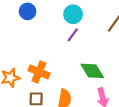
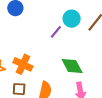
cyan circle: (73, 14) -> (72, 19), moved

